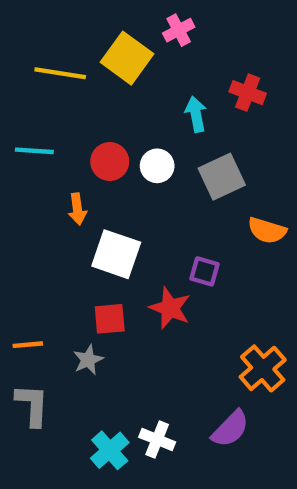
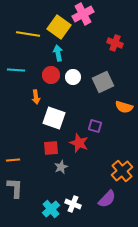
pink cross: (179, 30) -> (83, 14), size x1.5
cyan arrow: (196, 114) -> (58, 53), moved
gray star: (88, 360) -> (61, 167), moved

